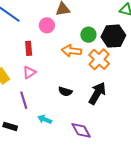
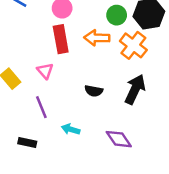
red rectangle: (29, 48) -> (61, 39), moved, size x1.5
pink triangle: (29, 72) -> (45, 71), turned -32

